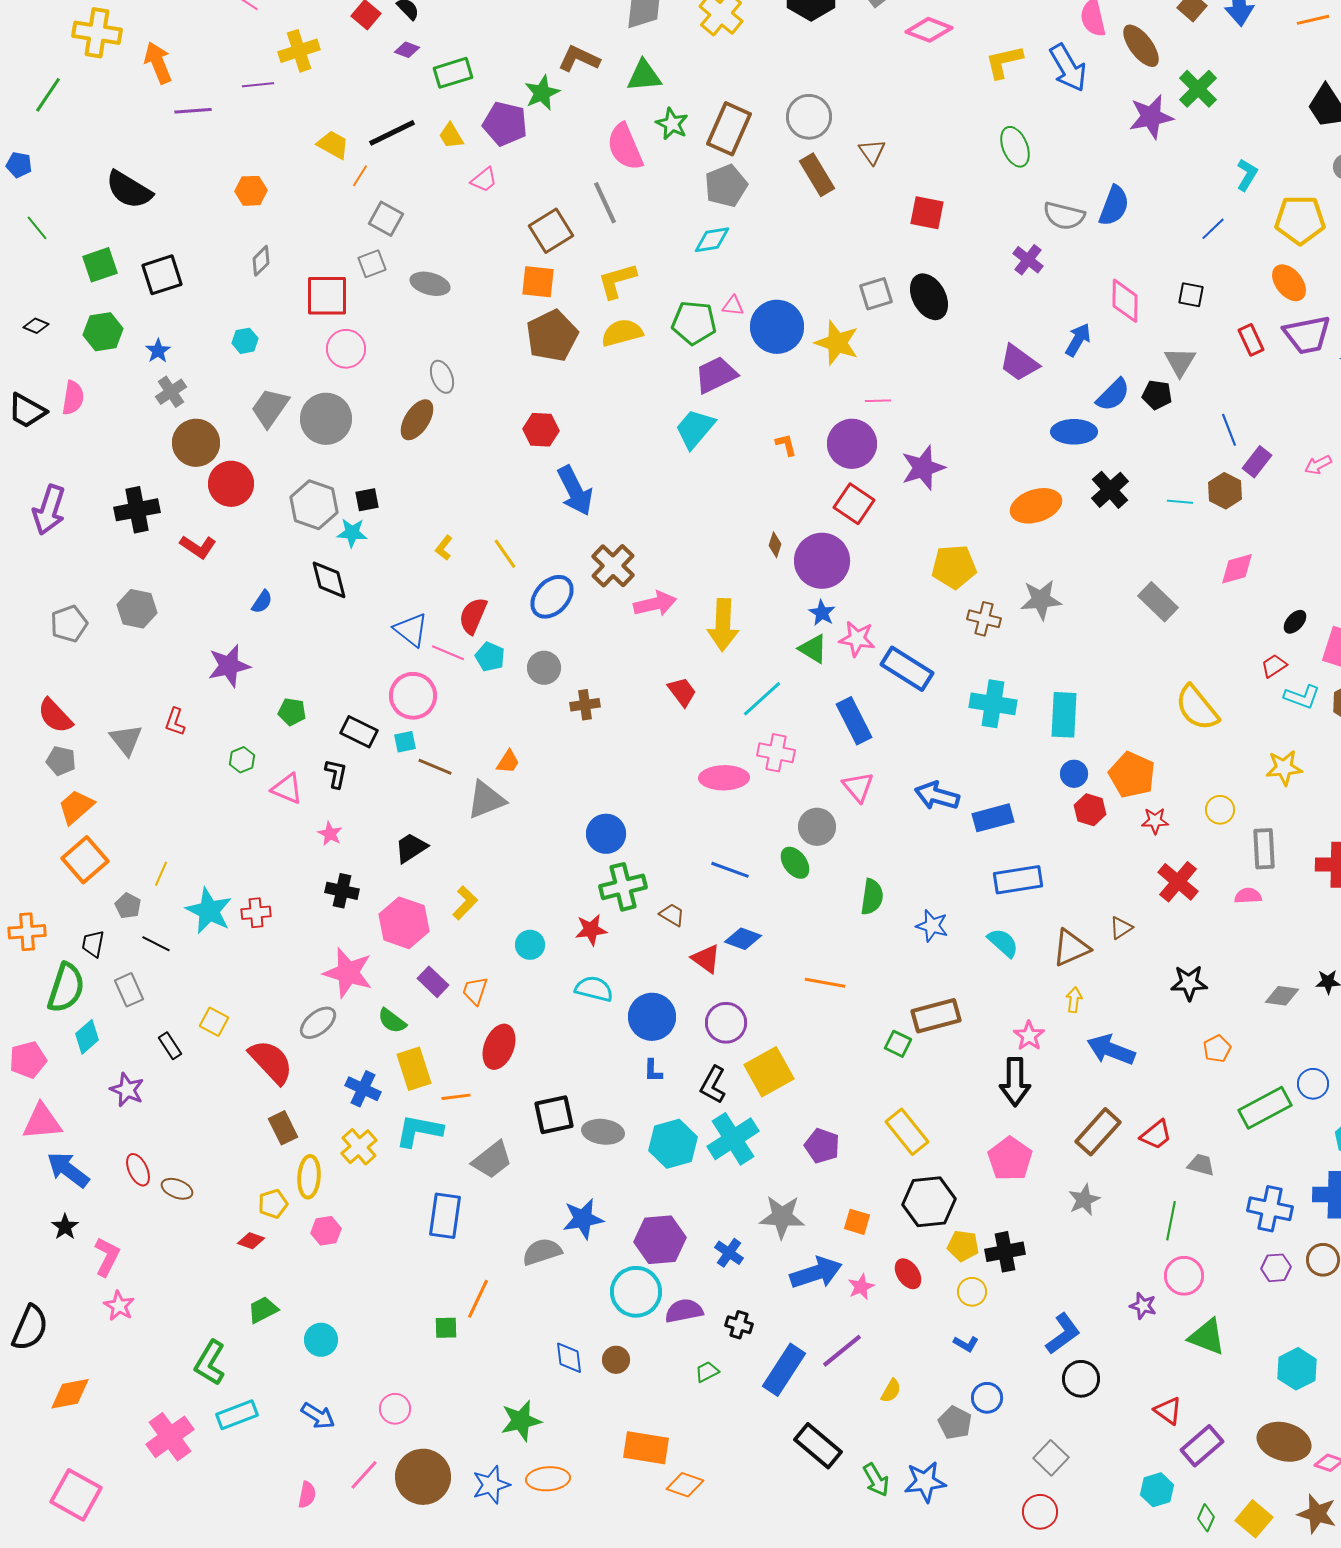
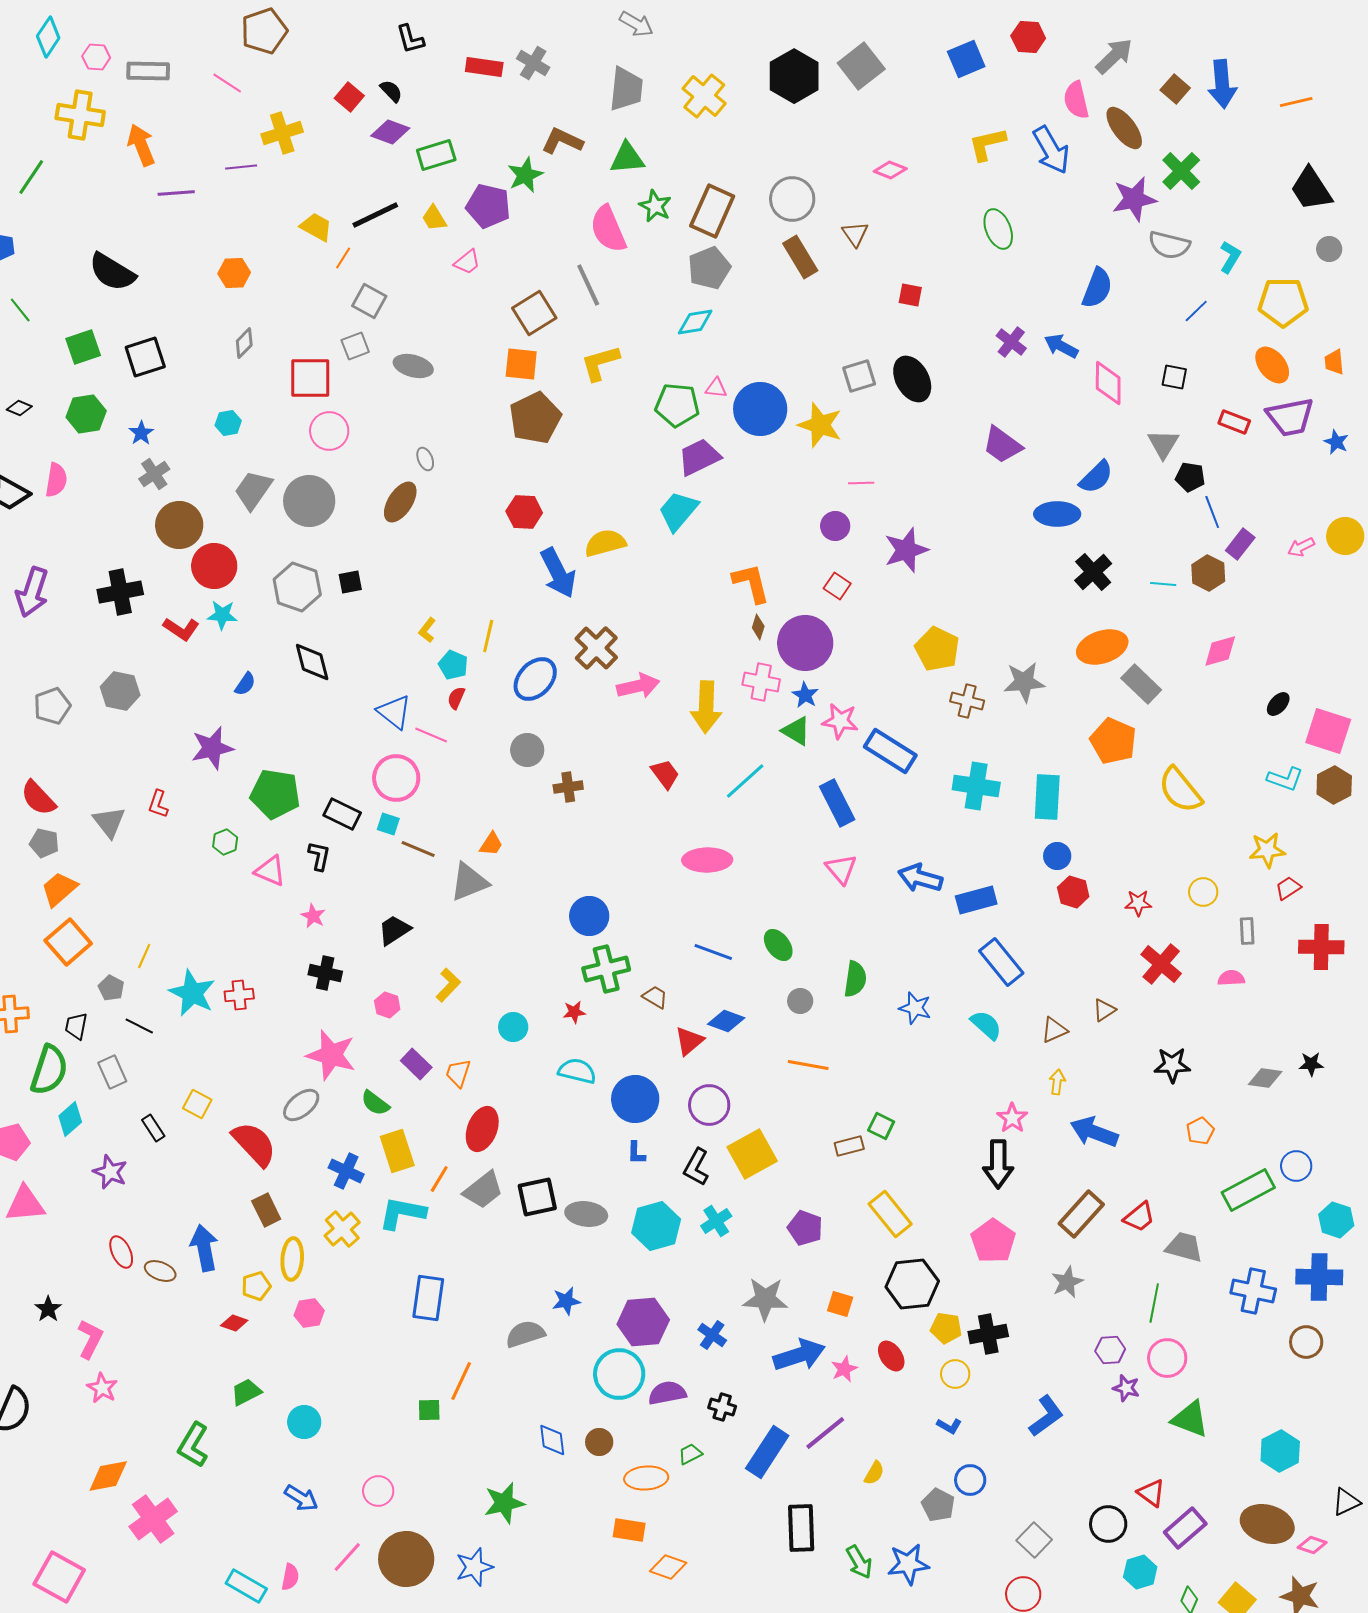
pink diamond: (929, 30) -> (890, 170), moved, size x0.7
purple diamond: (407, 50) -> (390, 132), size x1.5
red square: (927, 213) -> (910, 295), size x0.7
gray semicircle: (1064, 216) -> (1169, 245), moved
yellow semicircle: (622, 333) -> (605, 543), moved
blue arrow: (1078, 340) -> (1061, 346), moved, turned -92
red rectangle: (1251, 340) -> (1234, 422), turned -44
gray ellipse: (442, 377) -> (425, 459), size x0.7
black pentagon: (1157, 395) -> (1190, 477), moved
purple circle: (852, 444) -> (835, 526), size x0.6
orange L-shape: (786, 445) -> (751, 583), moved, size x1.8
red square: (854, 504) -> (837, 586), size x0.7
orange ellipse: (1036, 506) -> (1102, 647), moved
cyan star: (352, 533) -> (222, 615), moved
yellow line: (505, 554) -> (488, 636), turned 48
yellow pentagon: (954, 567) -> (937, 649), turned 30
red semicircle: (473, 616) -> (456, 698), size x0.6
cyan pentagon: (490, 657) -> (453, 665), moved
red trapezoid: (1274, 666) -> (1288, 888), moved
green pentagon: (292, 712) -> (275, 794), size x1.8
cyan square: (405, 742) -> (388, 824), turned 30
pink cross: (776, 753) -> (761, 682), moved
orange pentagon: (1132, 775) -> (1113, 741), moved
gray circle: (817, 827) -> (800, 1001), moved, size x0.7
gray rectangle: (1264, 849) -> (1247, 931), size x0.7
blue rectangle: (1018, 880) -> (1001, 962), turned 60
pink hexagon: (404, 923) -> (387, 1005), size x0.5
red star: (591, 930) -> (574, 1012), size x0.7
brown triangle: (1071, 948) -> (1054, 1030), size x0.7
red triangle: (706, 959) -> (689, 1041), turned 44
brown rectangle: (936, 1016) -> (849, 1146), moved, size x0.6
orange line: (456, 1097) -> (439, 1179), turned -52
cyan cross: (733, 1139) -> (716, 1221), size x0.6
gray trapezoid: (492, 1160) -> (483, 1190), moved
gray trapezoid: (1201, 1165) -> (1184, 1247), size x1.4
blue arrow: (68, 1170) -> (204, 1248), moved, turned 42
blue star: (583, 1219) -> (566, 1301), size x0.7
purple hexagon: (1276, 1268) -> (1110, 1350), moved
black circle: (1081, 1379) -> (1108, 1524), moved
orange diamond: (70, 1394) -> (108, 1476), moved
cyan rectangle: (237, 1415) -> (246, 1586), moved, turned 51
black rectangle: (818, 1446) -> (801, 1528), turned 48
orange rectangle: (646, 1448) -> (629, 1530), size x0.7
orange ellipse: (548, 1479) -> (646, 1478), moved

